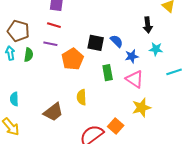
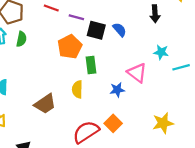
purple line: (50, 44) -> (76, 17), moved
cyan star: (156, 49) -> (161, 52), moved
blue star: (132, 56) -> (117, 90), moved
green rectangle: (108, 73) -> (91, 65), moved
yellow star: (141, 107) -> (163, 123), moved

